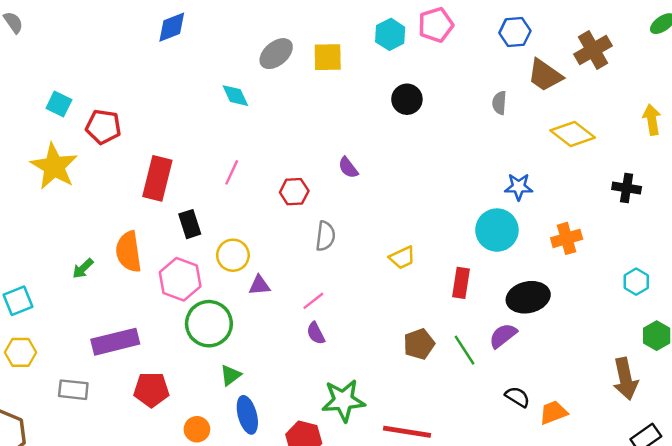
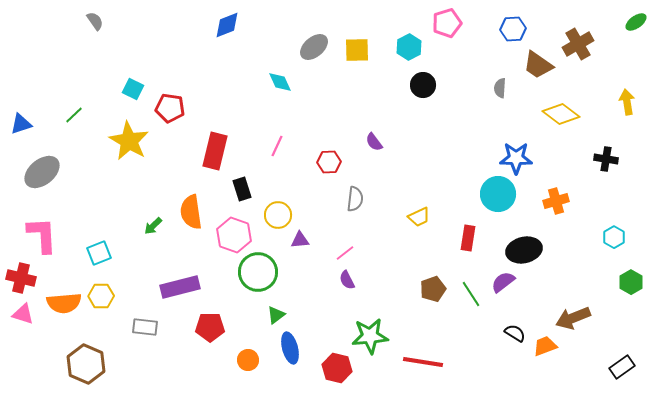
cyan hexagon: (390, 34) -> (409, 47), moved
blue star: (519, 187) -> (516, 158), size x1.4
brown arrow: (625, 379) -> (573, 318), moved, turned 80

